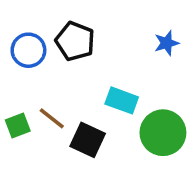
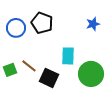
cyan rectangle: (122, 100) -> (68, 56), turned 72

